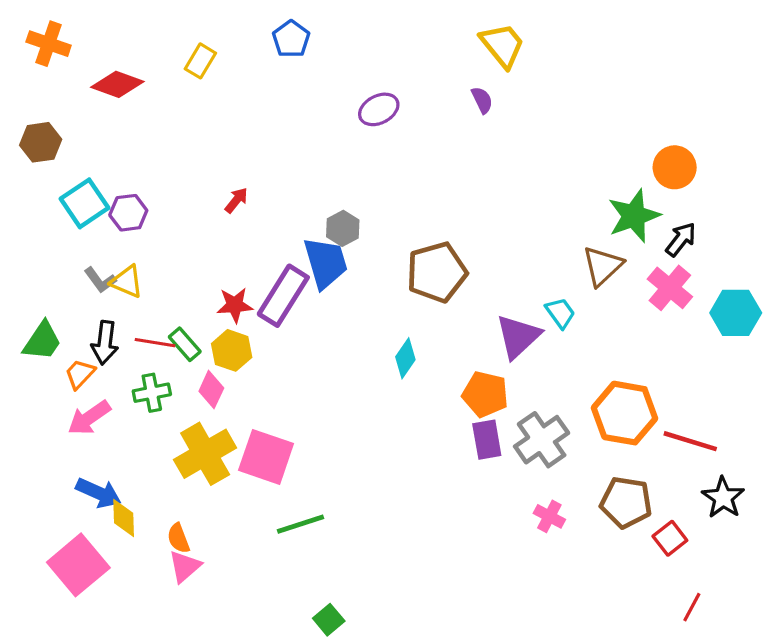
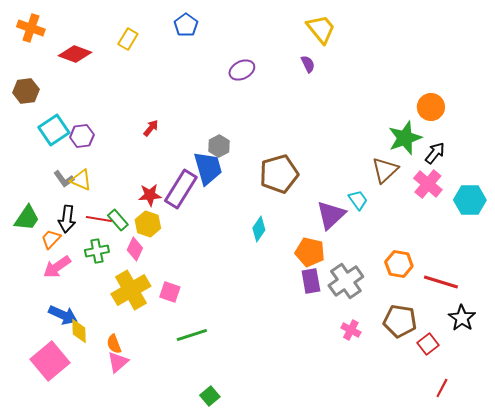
orange hexagon: (625, 413) -> (399, 264), size x0.7
pink square: (266, 457) -> (170, 292), size x0.6

